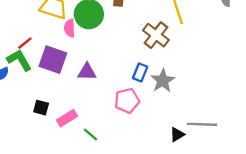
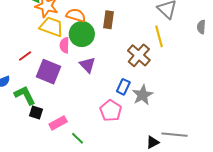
green L-shape: (19, 60) -> (25, 95), moved
purple triangle: (87, 72) -> (88, 65), moved, turned 42
pink pentagon: (127, 101) -> (111, 111), turned -30

